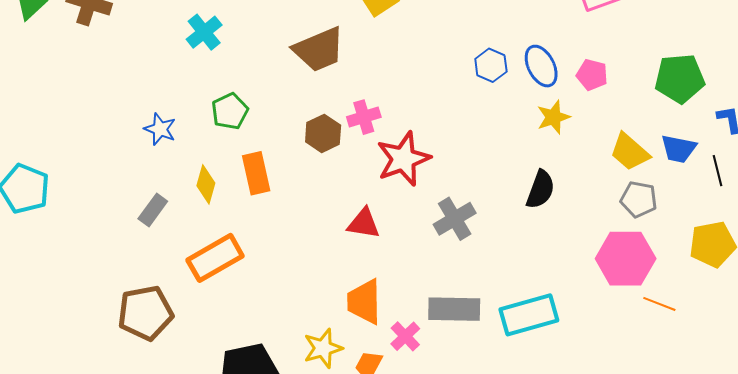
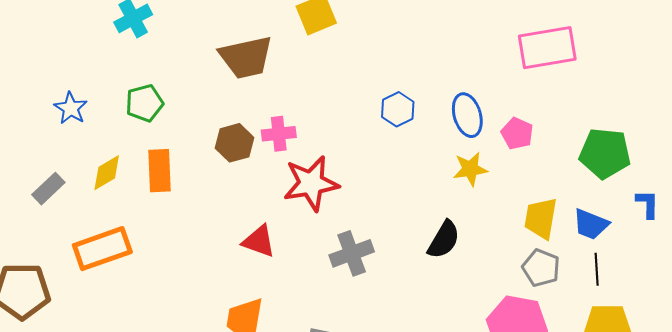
blue hexagon: (491, 65) -> (398, 109), moved
yellow trapezoid: (630, 152) -> (541, 218), turned 48
black line: (718, 171) -> (597, 269), moved
yellow diamond: (206, 184) -> (107, 173), turned 33

